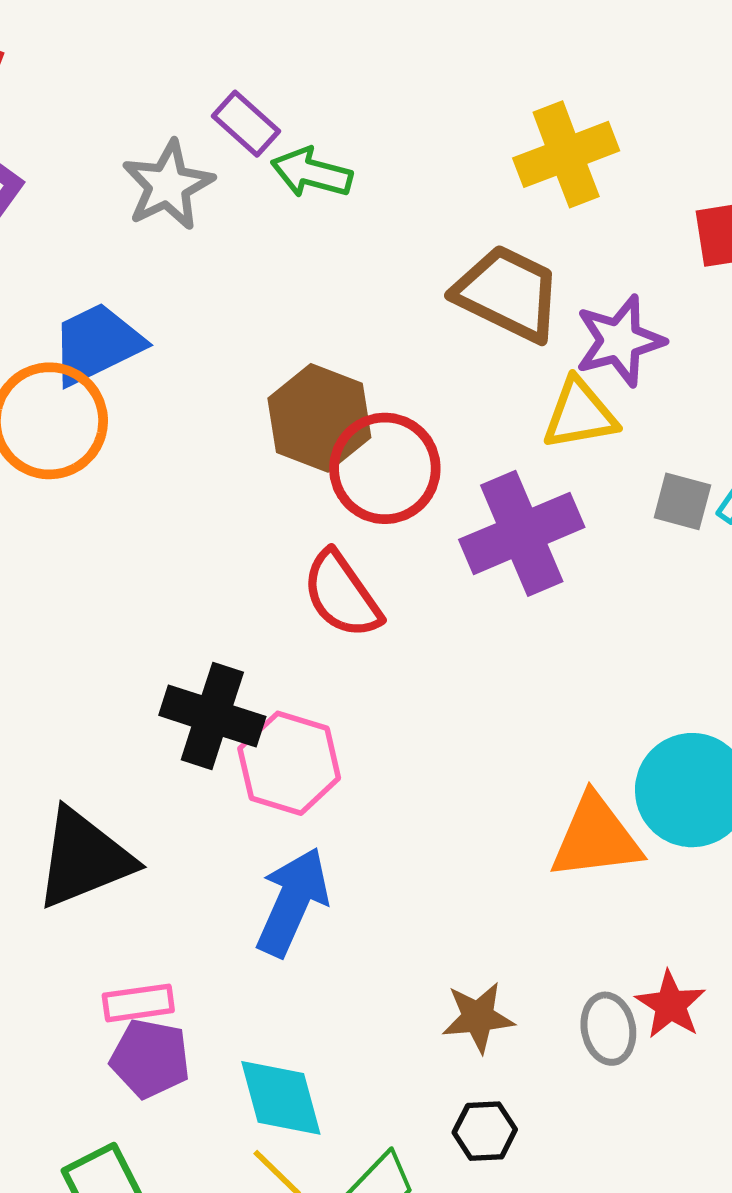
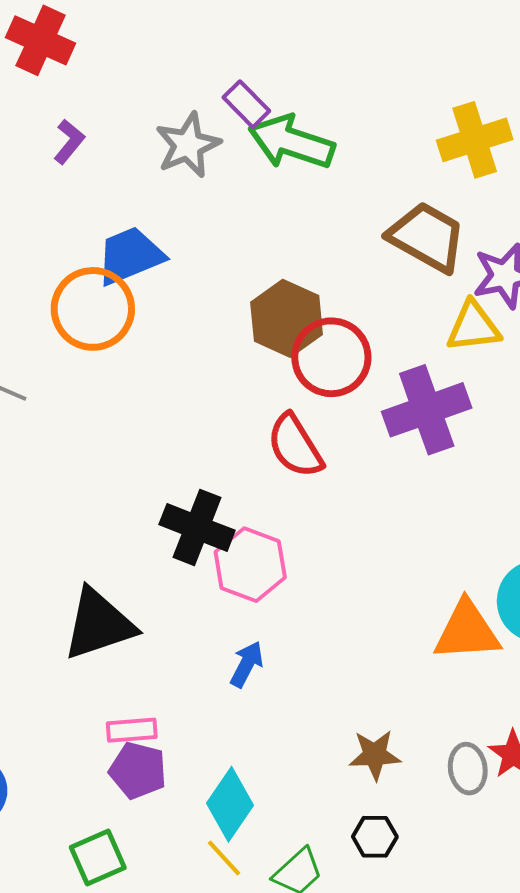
green arrow: (312, 173) -> (291, 142), size x1.5
blue arrow: (292, 902) -> (247, 664), size x0.6
cyan diamond: (281, 1098) -> (230, 804), turned 46

